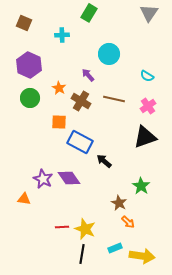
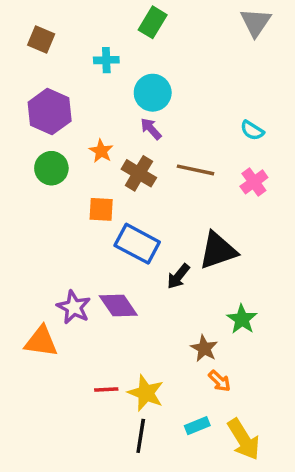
cyan circle: (109, 54) -> (153, 93), moved
black triangle: (145, 137) -> (218, 251), moved
black arrow: (104, 161) -> (178, 276), turned -91
orange triangle: (24, 199) -> (41, 342), size x1.5
yellow arrow: (142, 256) -> (244, 439), turned 50

